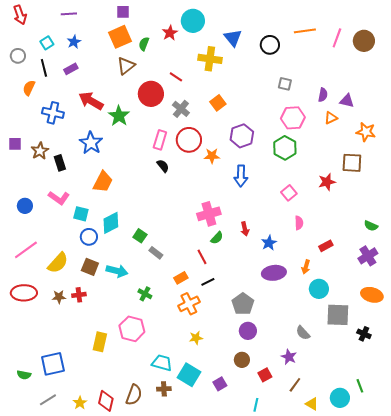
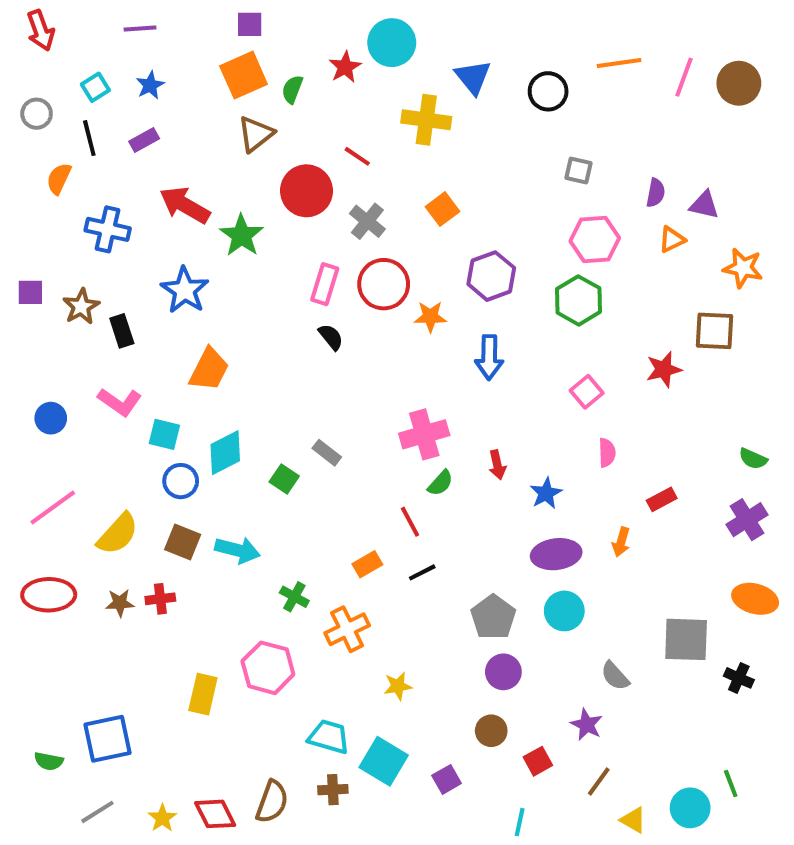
gray rectangle: (156, 253) -> (327, 453), moved
cyan circle: (319, 289) -> (564, 611), moved
orange cross: (189, 304) -> (347, 629), moved
red diamond: (106, 401) -> (215, 814), turned -40

